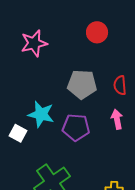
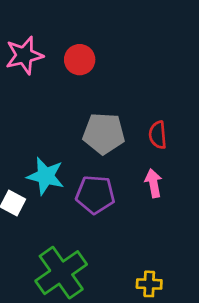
red circle: (97, 32) -> (80, 60), moved
pink star: (34, 43) -> (24, 55), moved

